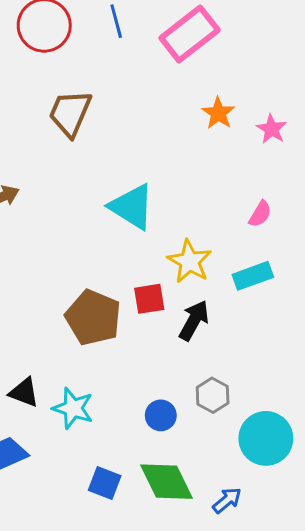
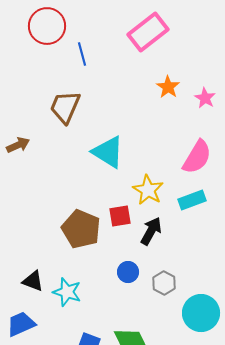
blue line: (116, 21) -> (82, 54), moved
brown trapezoid: (70, 113) -> (65, 107), moved
pink semicircle: (260, 214) -> (197, 157), size x1.8
blue circle: (161, 415) -> (128, 272), moved

